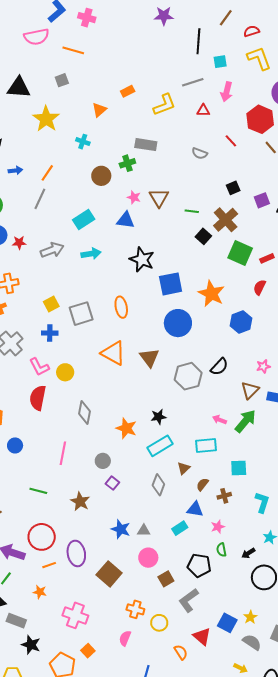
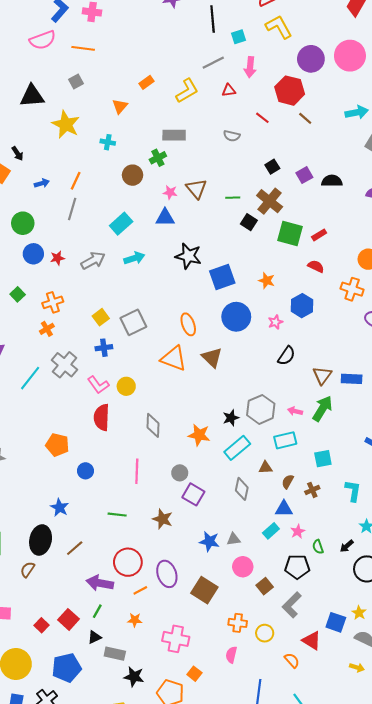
red semicircle: (260, 287) -> (316, 266), turned 98
orange star: (211, 294) -> (267, 281), size x0.6
orange ellipse: (121, 307) -> (188, 324), moved
pink star: (263, 366) -> (275, 322), moved
gray hexagon: (188, 376) -> (261, 409), moved
brown triangle: (184, 468) -> (265, 468), turned 48
purple square: (112, 483) -> (193, 494), size x1.5
pink star: (218, 527) -> (298, 531), moved

